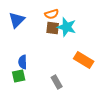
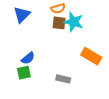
blue semicircle: (23, 62) -> (28, 58), turned -128
gray rectangle: (57, 82) -> (63, 79), turned -48

